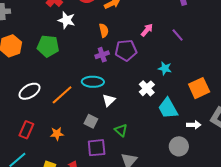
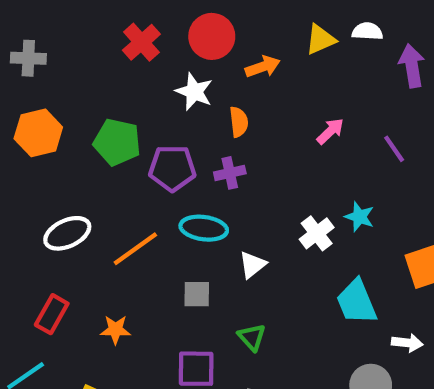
white star: (67, 20) -> (194, 92), moved
purple pentagon: (126, 50) -> (172, 168), moved
white cross: (147, 88) -> (317, 233), moved
white triangle: (109, 100) -> (252, 265), moved
gray square: (91, 121) -> (197, 294), moved, turned -32

